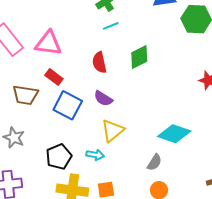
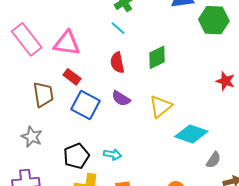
cyan line: (111, 26) -> (118, 28), moved, turned 63
brown trapezoid: (25, 95) -> (43, 94), turned -108
yellow triangle: (113, 131) -> (161, 106), moved
gray semicircle: (154, 162) -> (214, 160), moved

